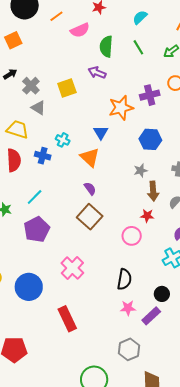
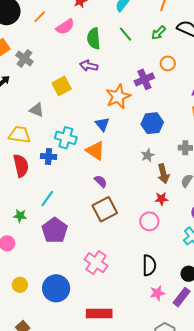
gray cross: (31, 86) -> (24, 58), moved
cyan cross: (63, 140) -> (66, 138), size x1.5
brown square: (90, 217) -> (105, 209), turned 30
red rectangle: (67, 319) -> (99, 314), turned -55

